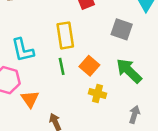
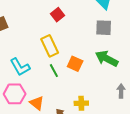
gray square: (122, 29) -> (104, 28), moved
yellow cross: (98, 93) -> (81, 103), moved

